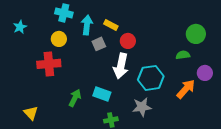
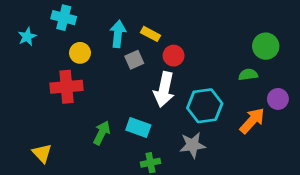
cyan cross: (64, 13) -> (64, 18), moved

